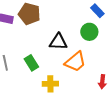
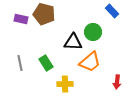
green circle: (89, 32) -> (93, 32), moved

